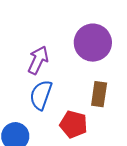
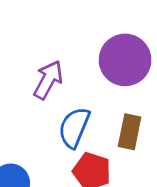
blue semicircle: (41, 95) -> (74, 128), moved

